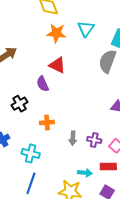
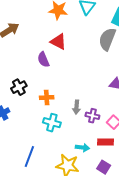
black cross: (20, 104) -> (19, 87), moved
gray arrow: (73, 138) -> (77, 107), moved
cyan cross: (31, 153) -> (52, 123), moved

